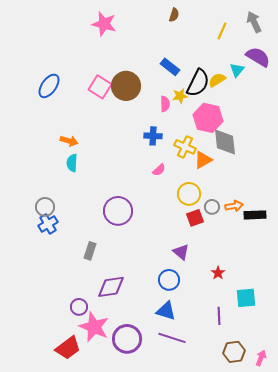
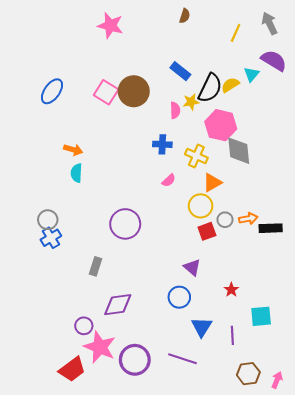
orange triangle: (203, 160) -> (212, 183), moved
blue triangle: (166, 311) -> (202, 327), moved, turned 45

